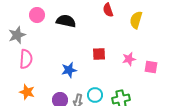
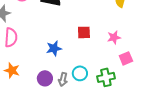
pink square: (151, 67) -> (126, 58), moved, turned -32

